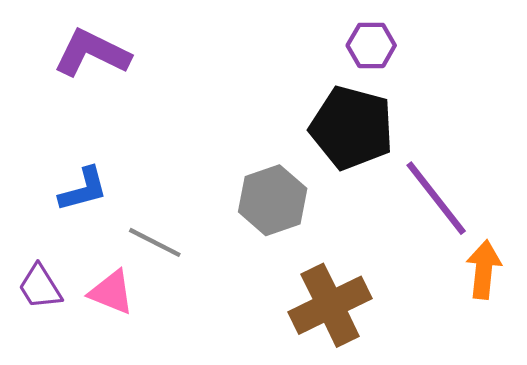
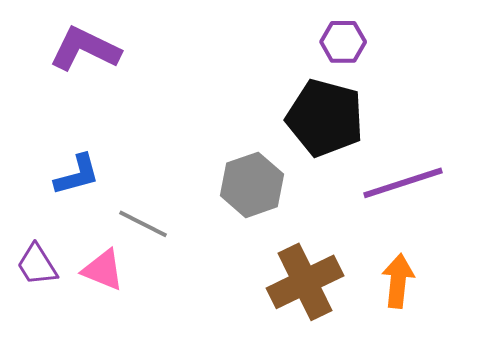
purple line: (436, 198) -> (403, 183), turned -70
orange arrow: (484, 269) -> (398, 281), moved

